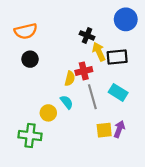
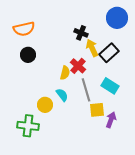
black rectangle: (117, 57) -> (109, 53), turned -36
red cross: (84, 71) -> (78, 66), turned -35
yellow square: (104, 130) -> (97, 110), moved

